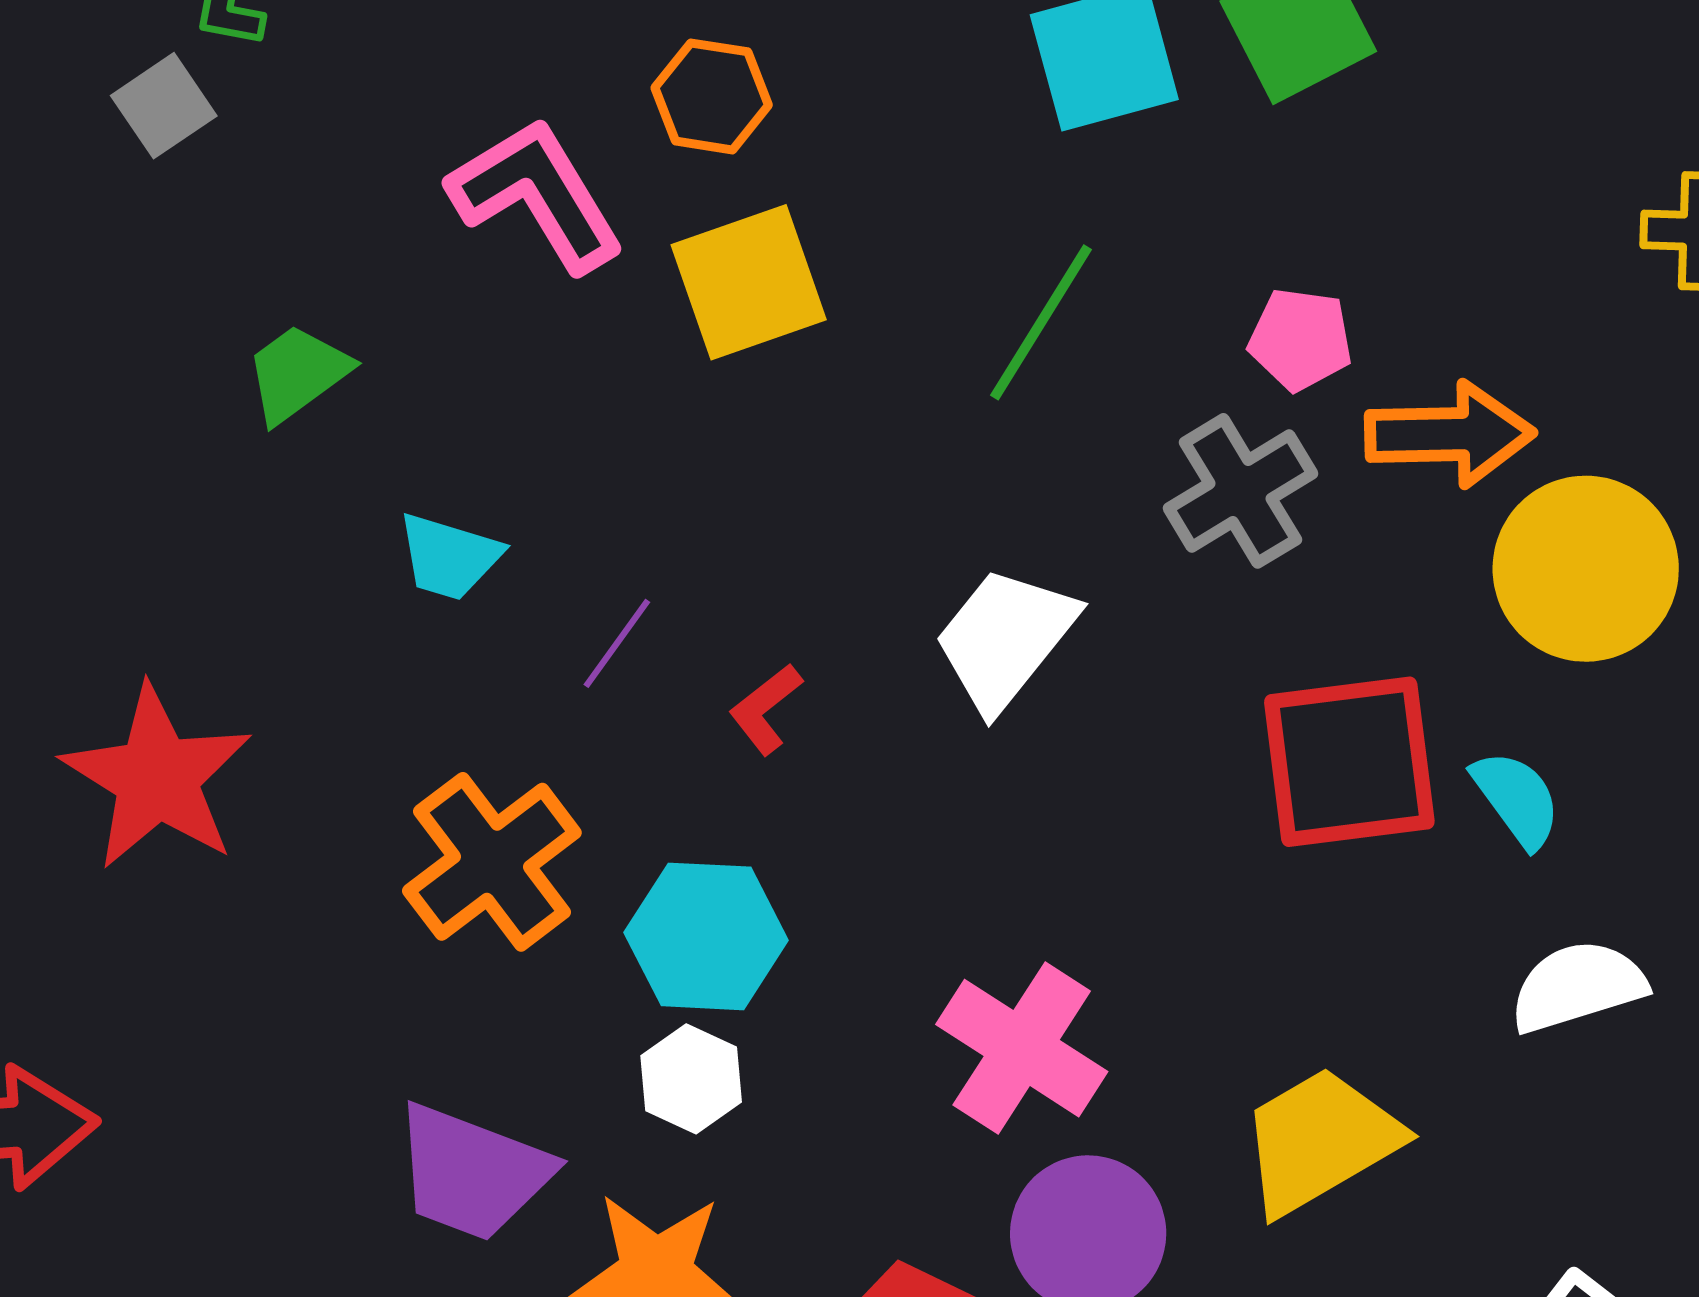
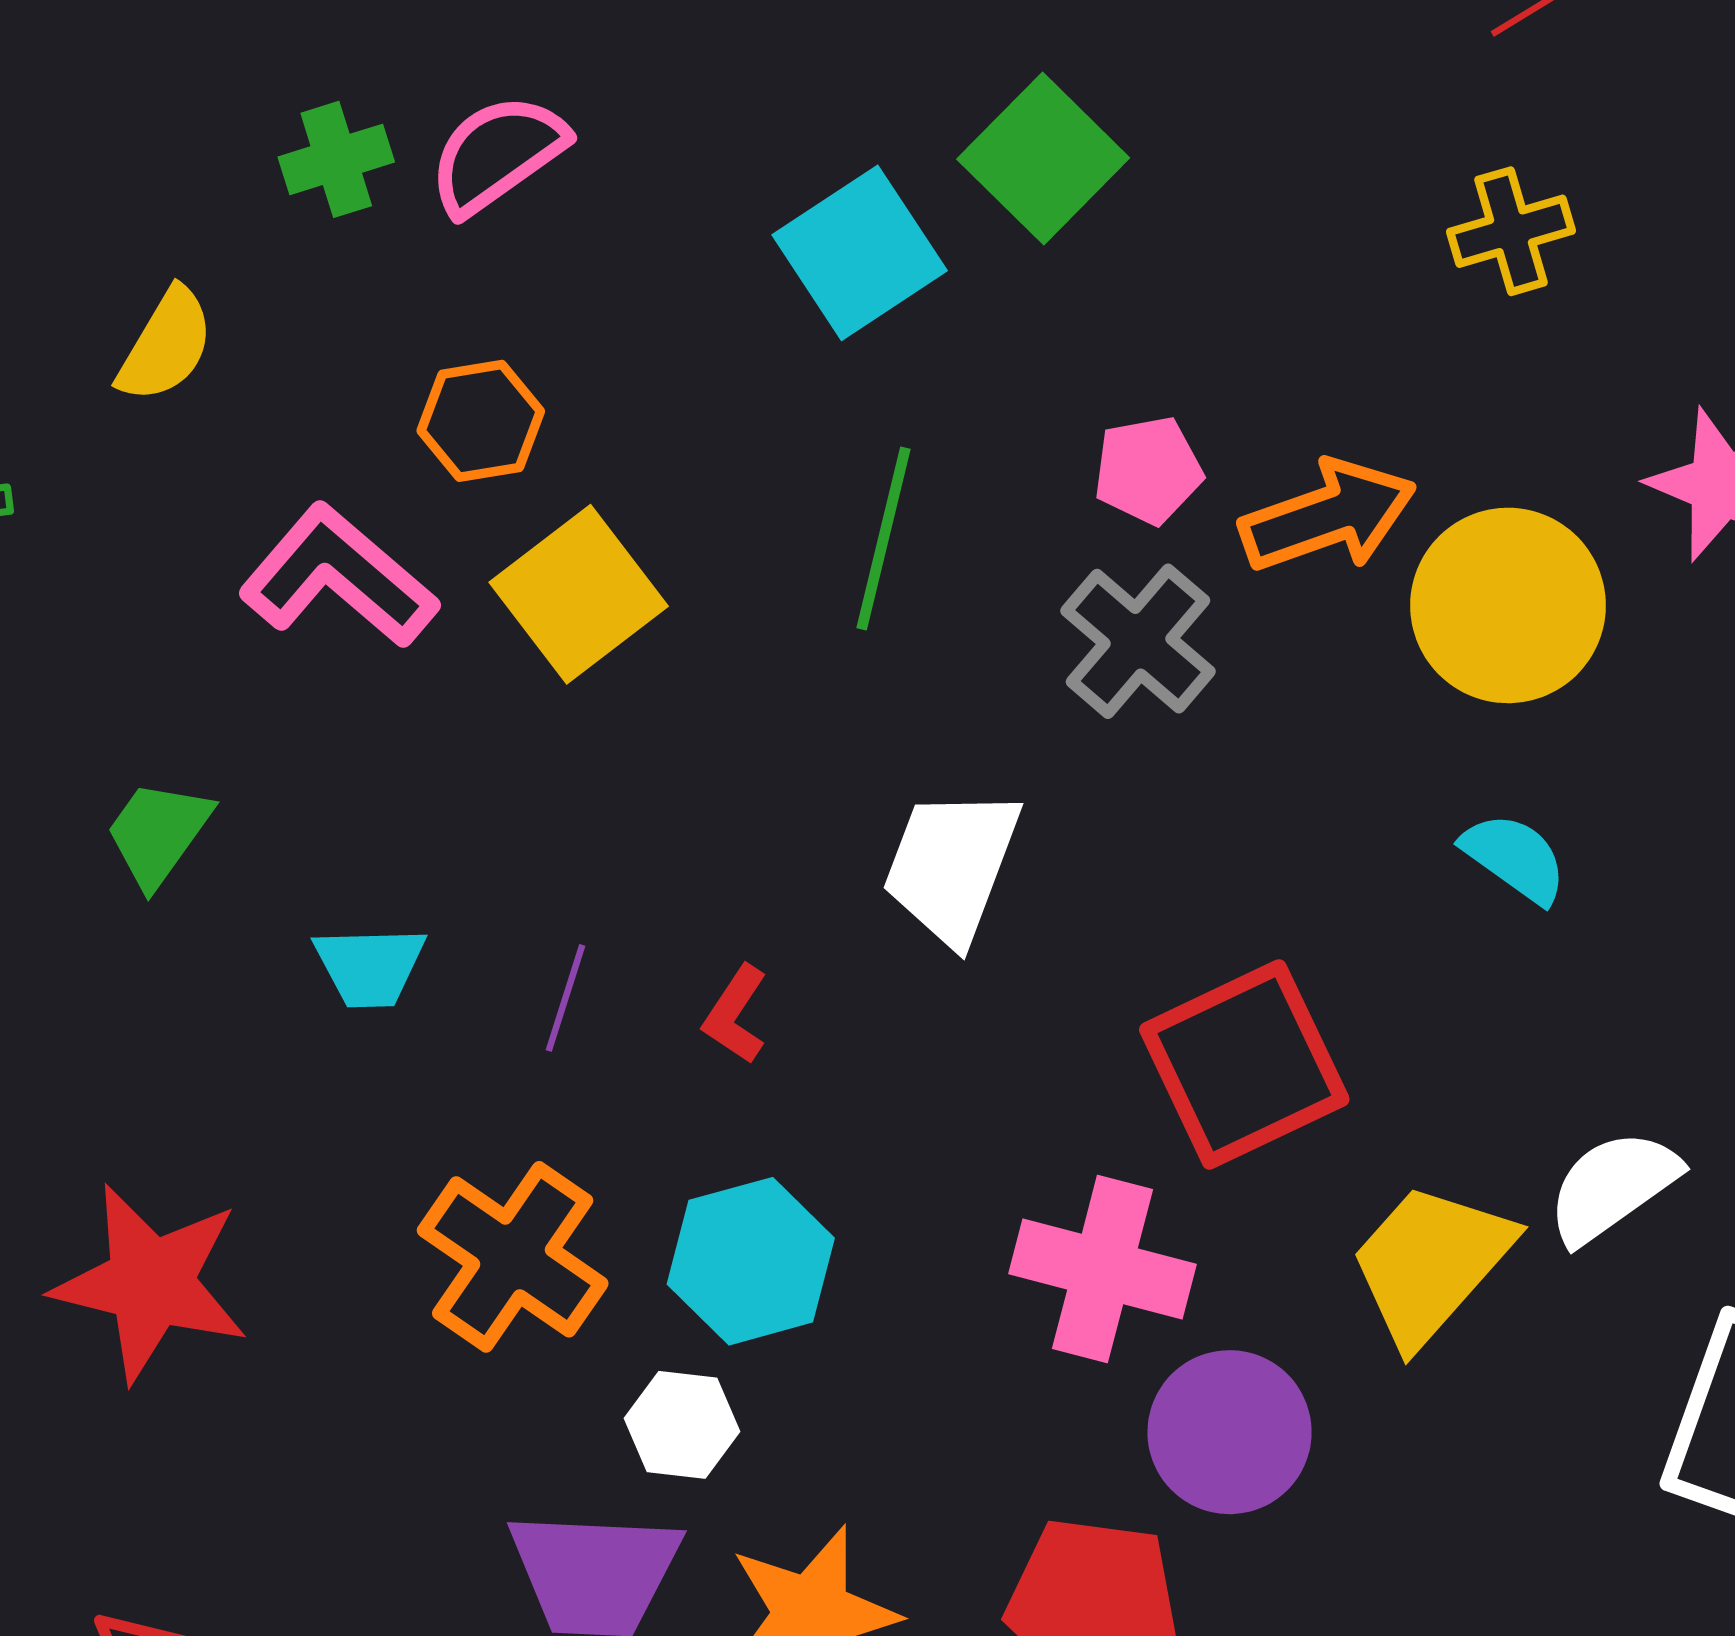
red square: (1349, 762) -> (1244, 1064), moved
white semicircle: (1578, 986) -> (1613, 1187), moved
white hexagon: (691, 1079) -> (682, 1425), moved

